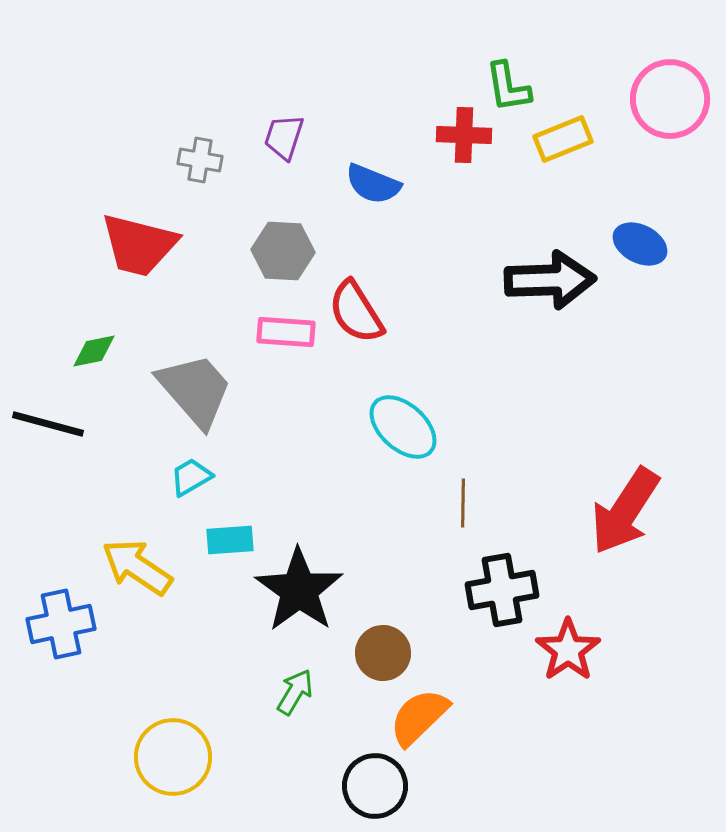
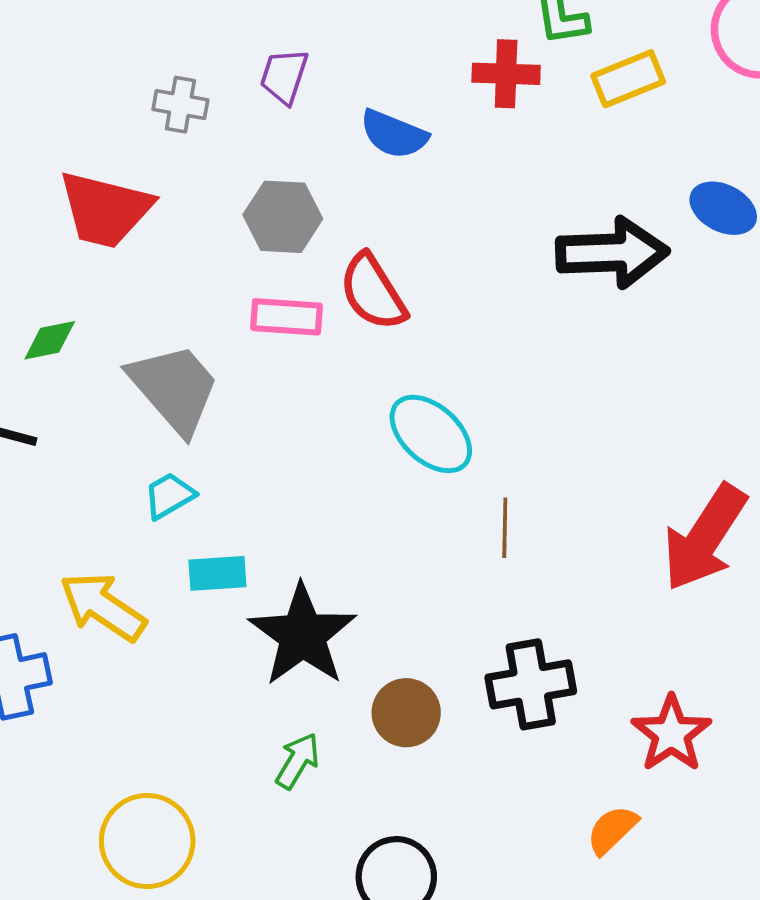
black cross: (502, 590) -> (531, 684), moved
red star: (568, 650) -> (671, 734), moved
orange semicircle: (419, 717) -> (612, 830), moved, size x0.7

